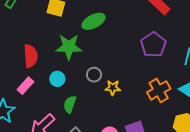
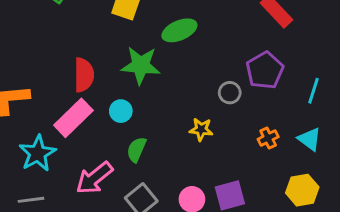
gray circle: (94, 75) -> (230, 93), moved
pink rectangle: (25, 86) -> (73, 118), size x1.5
orange cross: (159, 90) -> (268, 138), size x0.6

